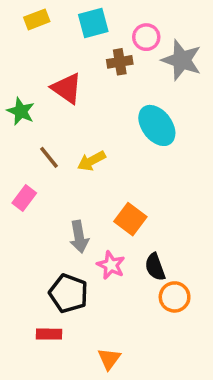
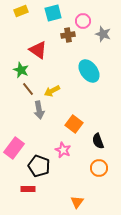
gray star: (182, 60) -> (103, 34), size x0.7
green star: (21, 111) -> (21, 70), moved
pink rectangle: (24, 198) -> (14, 148), moved, size x1.5
gray arrow: (79, 237) -> (39, 110), moved
black semicircle: (155, 267) -> (98, 141), moved
orange triangle: (109, 359) -> (77, 202), moved

